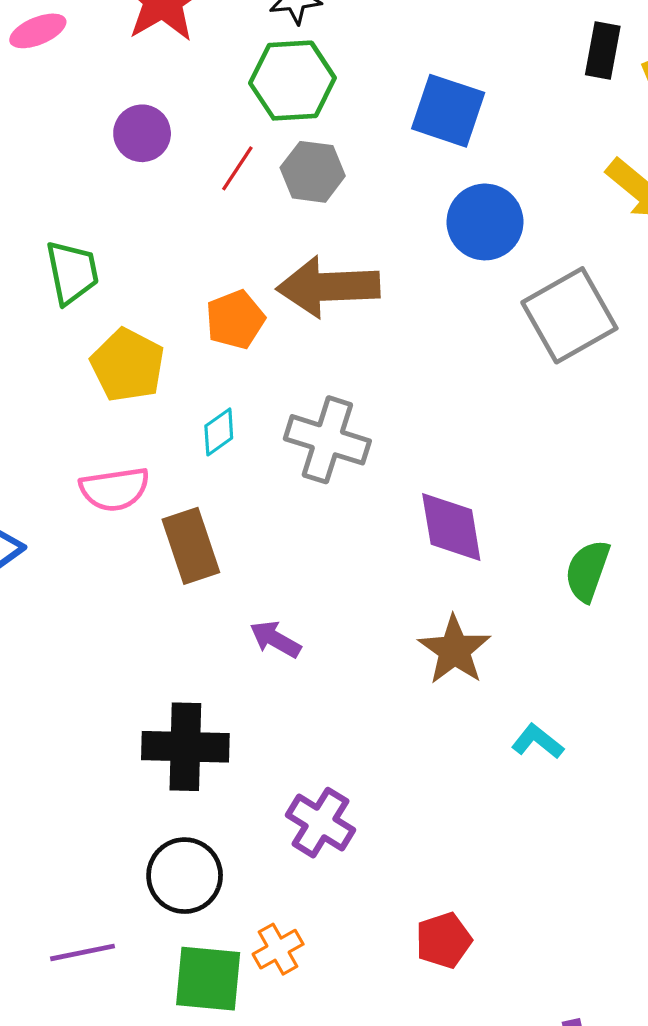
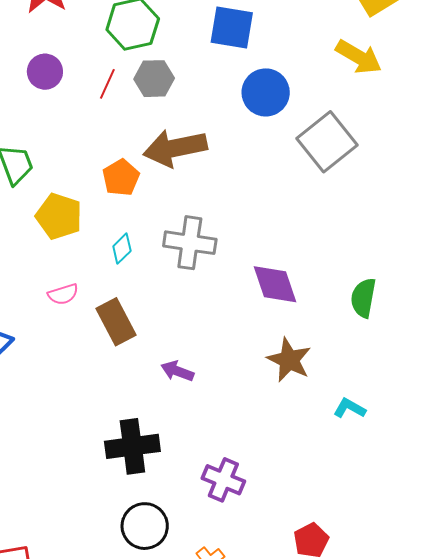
pink semicircle: (115, 489) -> (63, 294), size x0.7

